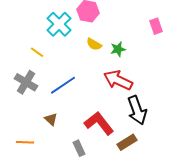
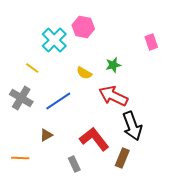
yellow semicircle: (94, 44) -> (84, 73), moved
brown triangle: (51, 119) -> (46, 135), turned 48
brown rectangle: (127, 142) -> (122, 158), turned -36

